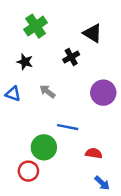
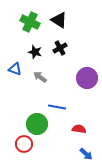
green cross: (36, 26) -> (30, 22), turned -30
black triangle: (93, 33) -> (59, 20), moved
black star: (25, 62) -> (35, 52), moved
blue triangle: (13, 94) -> (15, 69), moved

